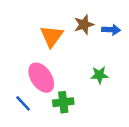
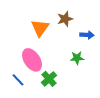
blue arrow: (111, 30) -> (87, 35), moved
green cross: (63, 102) -> (49, 79), turned -35

